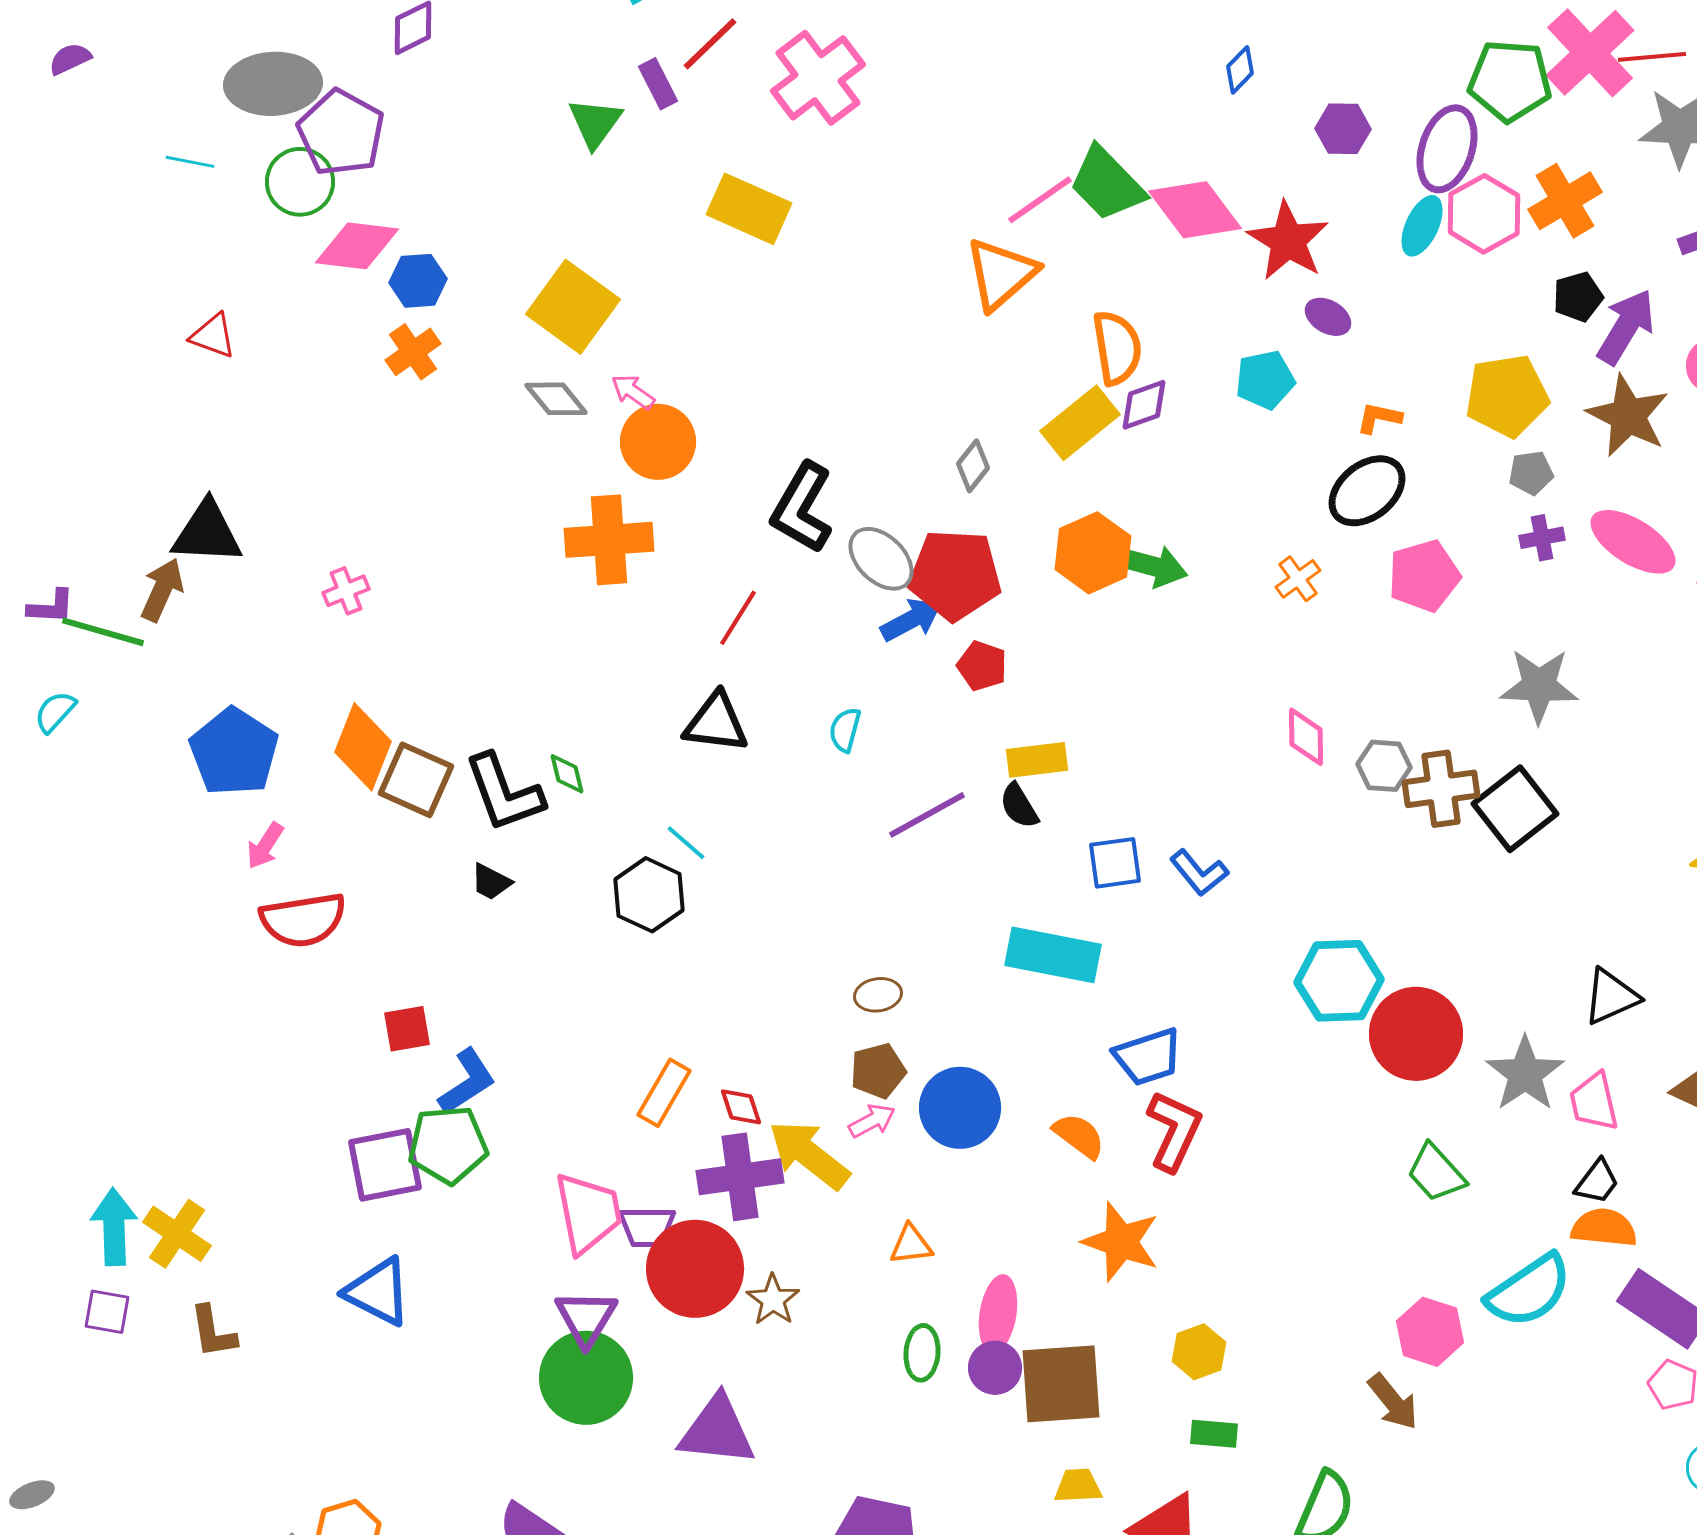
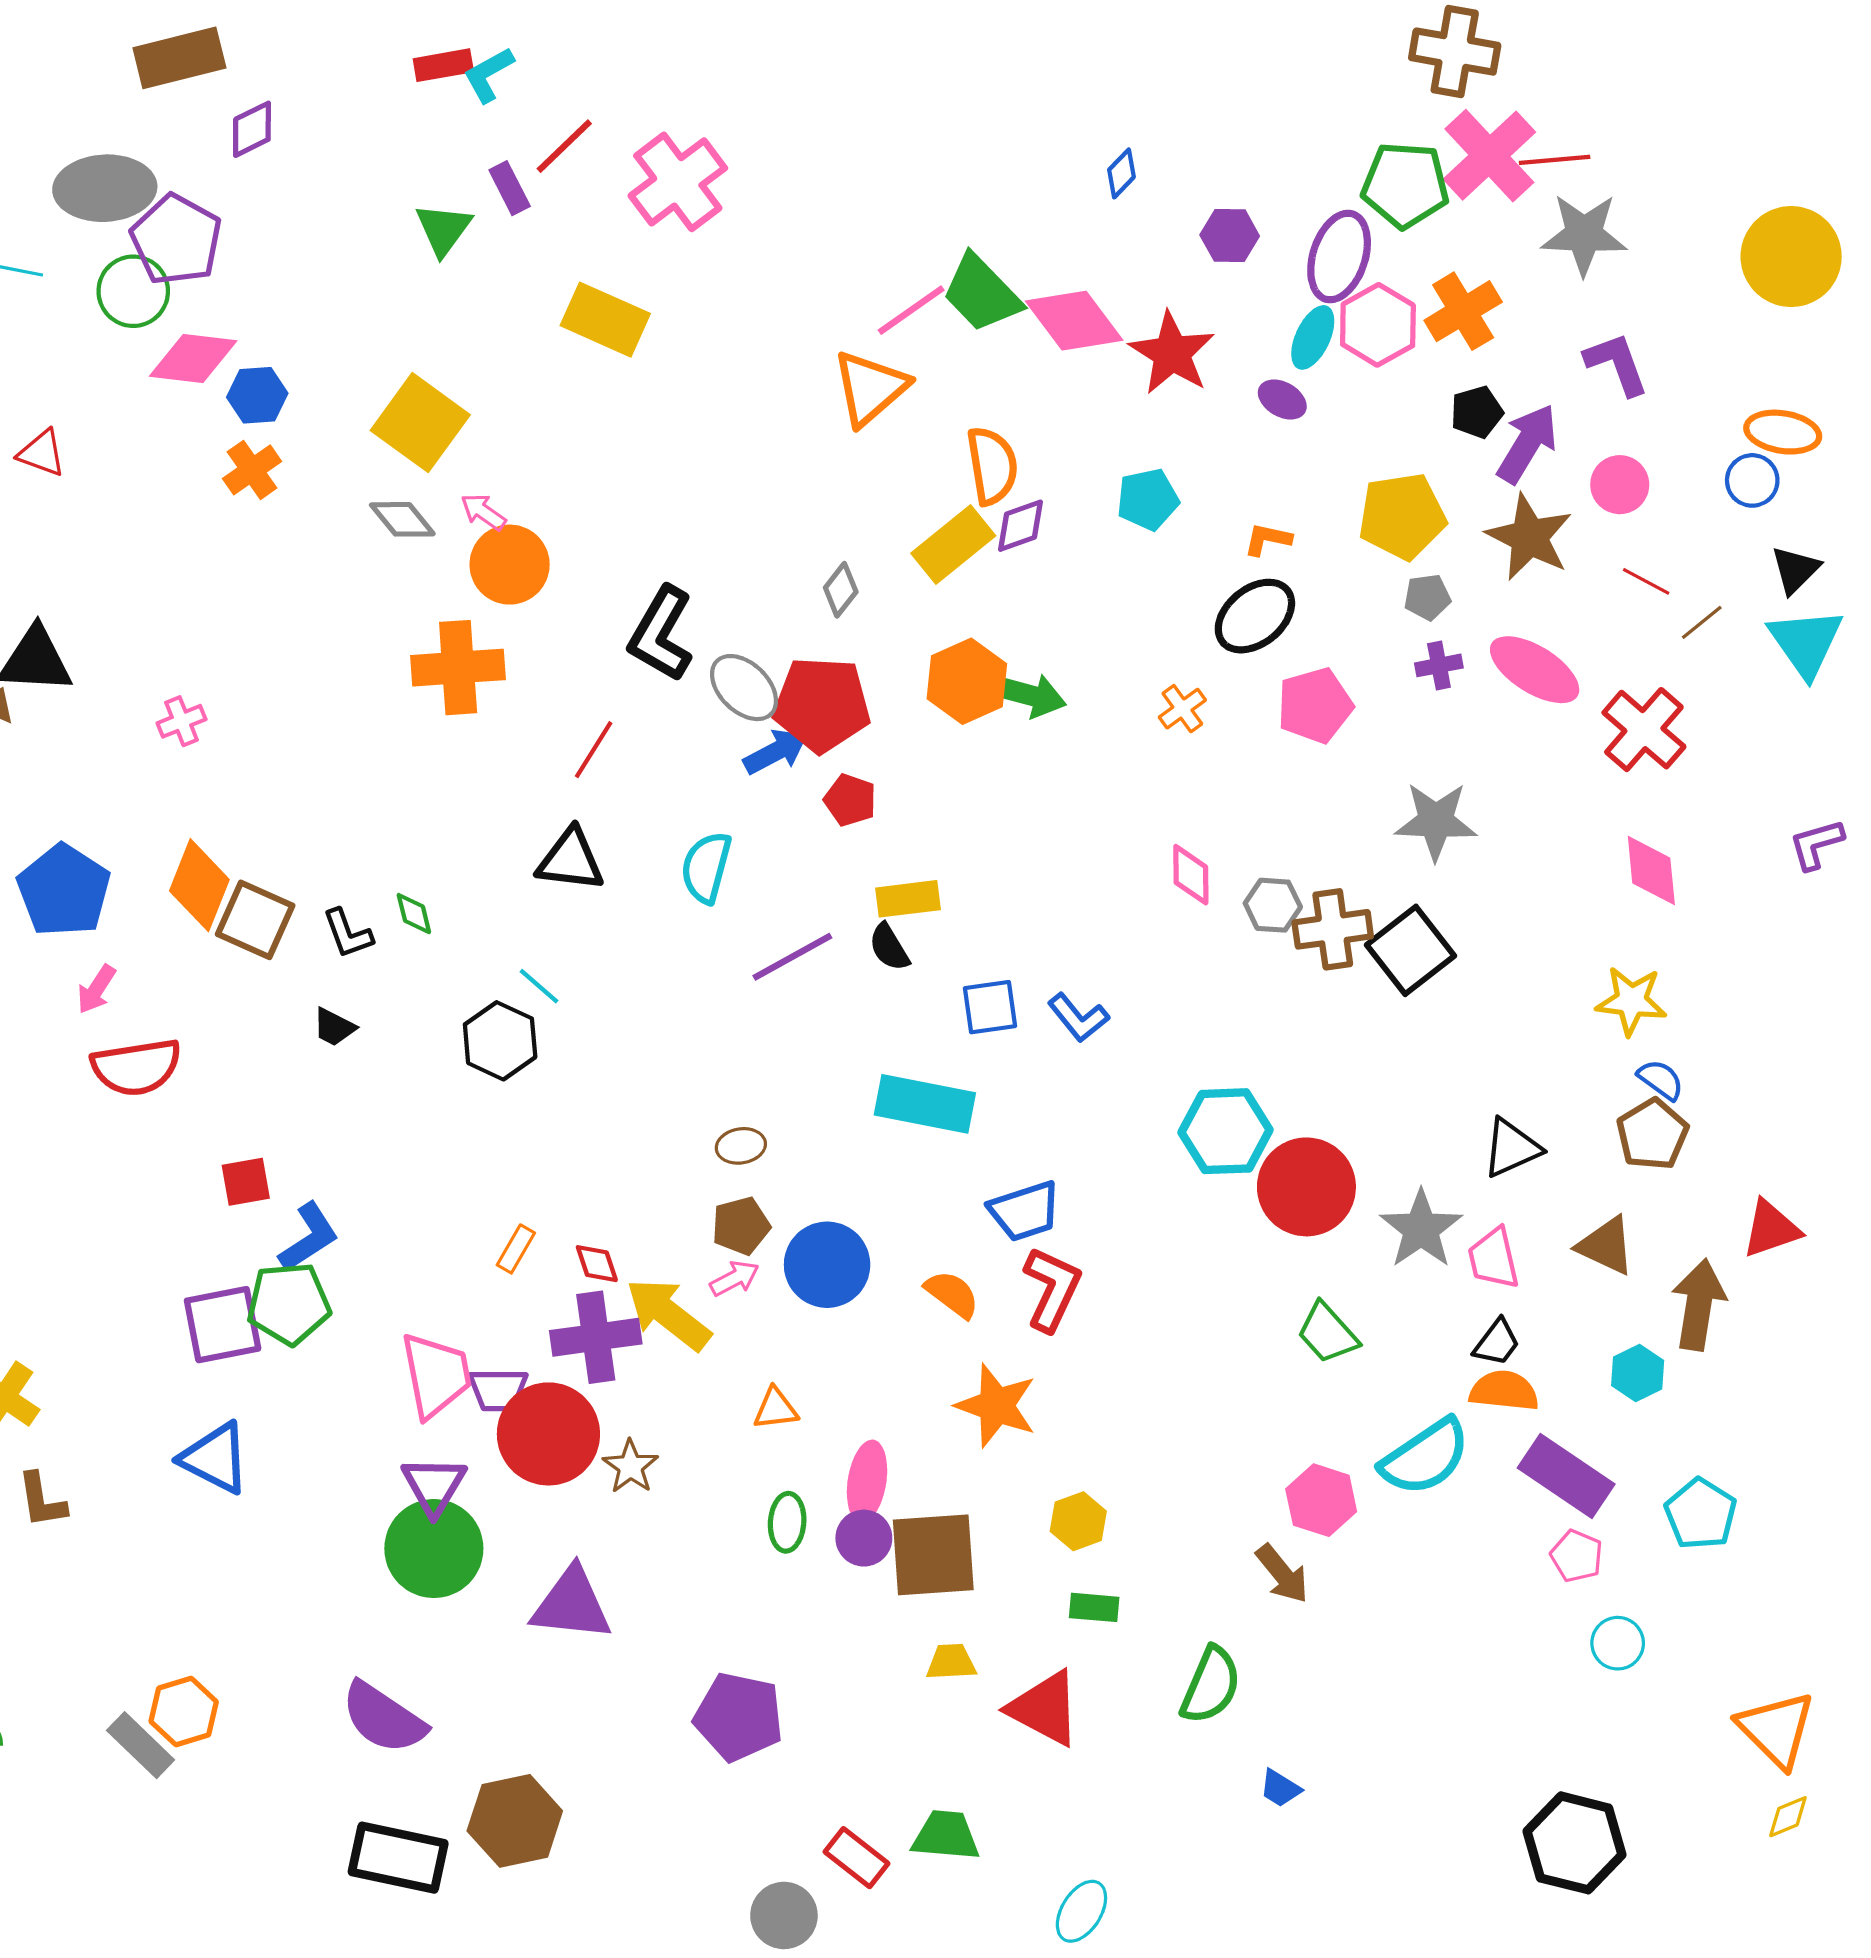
purple ellipse: (1328, 317) -> (1282, 399), moved
cyan semicircle: (845, 730) -> (706, 867), size x1.5
black L-shape: (504, 793) -> (348, 934), size x0.6
orange rectangle: (664, 1093) -> (516, 1249), size x0.7

